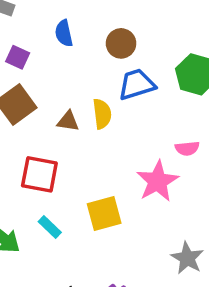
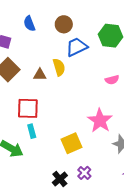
pink star: (157, 181) -> (100, 121), moved
yellow square: (104, 213) -> (72, 143), moved
cyan rectangle: (50, 227) -> (32, 131), moved, turned 40

